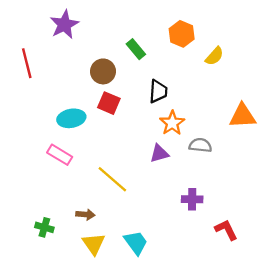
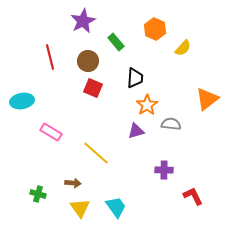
purple star: (64, 25) -> (83, 21), moved
red line: (27, 63) -> (50, 57), moved
orange triangle: (243, 116) -> (207, 99), turned -35
cyan ellipse: (71, 118) -> (22, 101), moved

